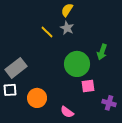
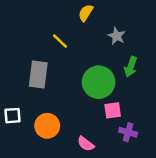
gray star: (67, 28) -> (117, 36), moved
gray rectangle: (16, 68) -> (38, 74), moved, turned -45
purple cross: (109, 103) -> (128, 132), moved

